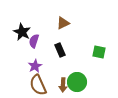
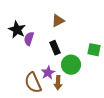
purple star: (35, 66) -> (48, 73), moved
green circle: (77, 82) -> (71, 65), moved

